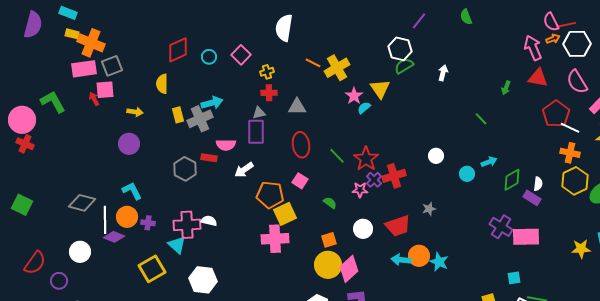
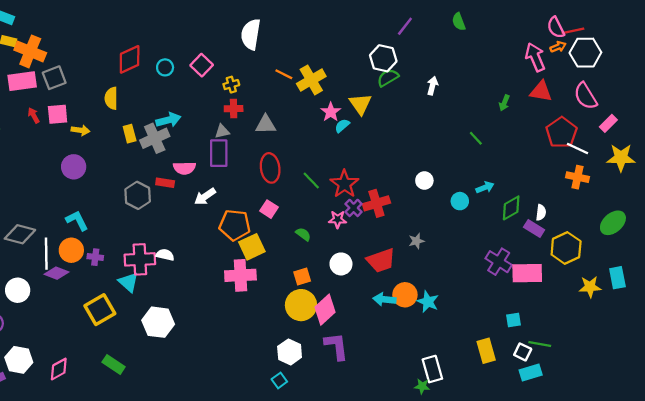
pink square: (105, 90) -> (58, 114), moved
yellow hexagon: (575, 181) -> (566, 248), moved

